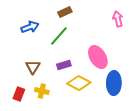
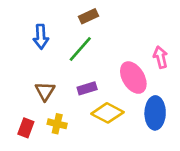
pink arrow: (118, 19) -> (161, 57), moved
blue arrow: (30, 27) -> (41, 37), turned 108

